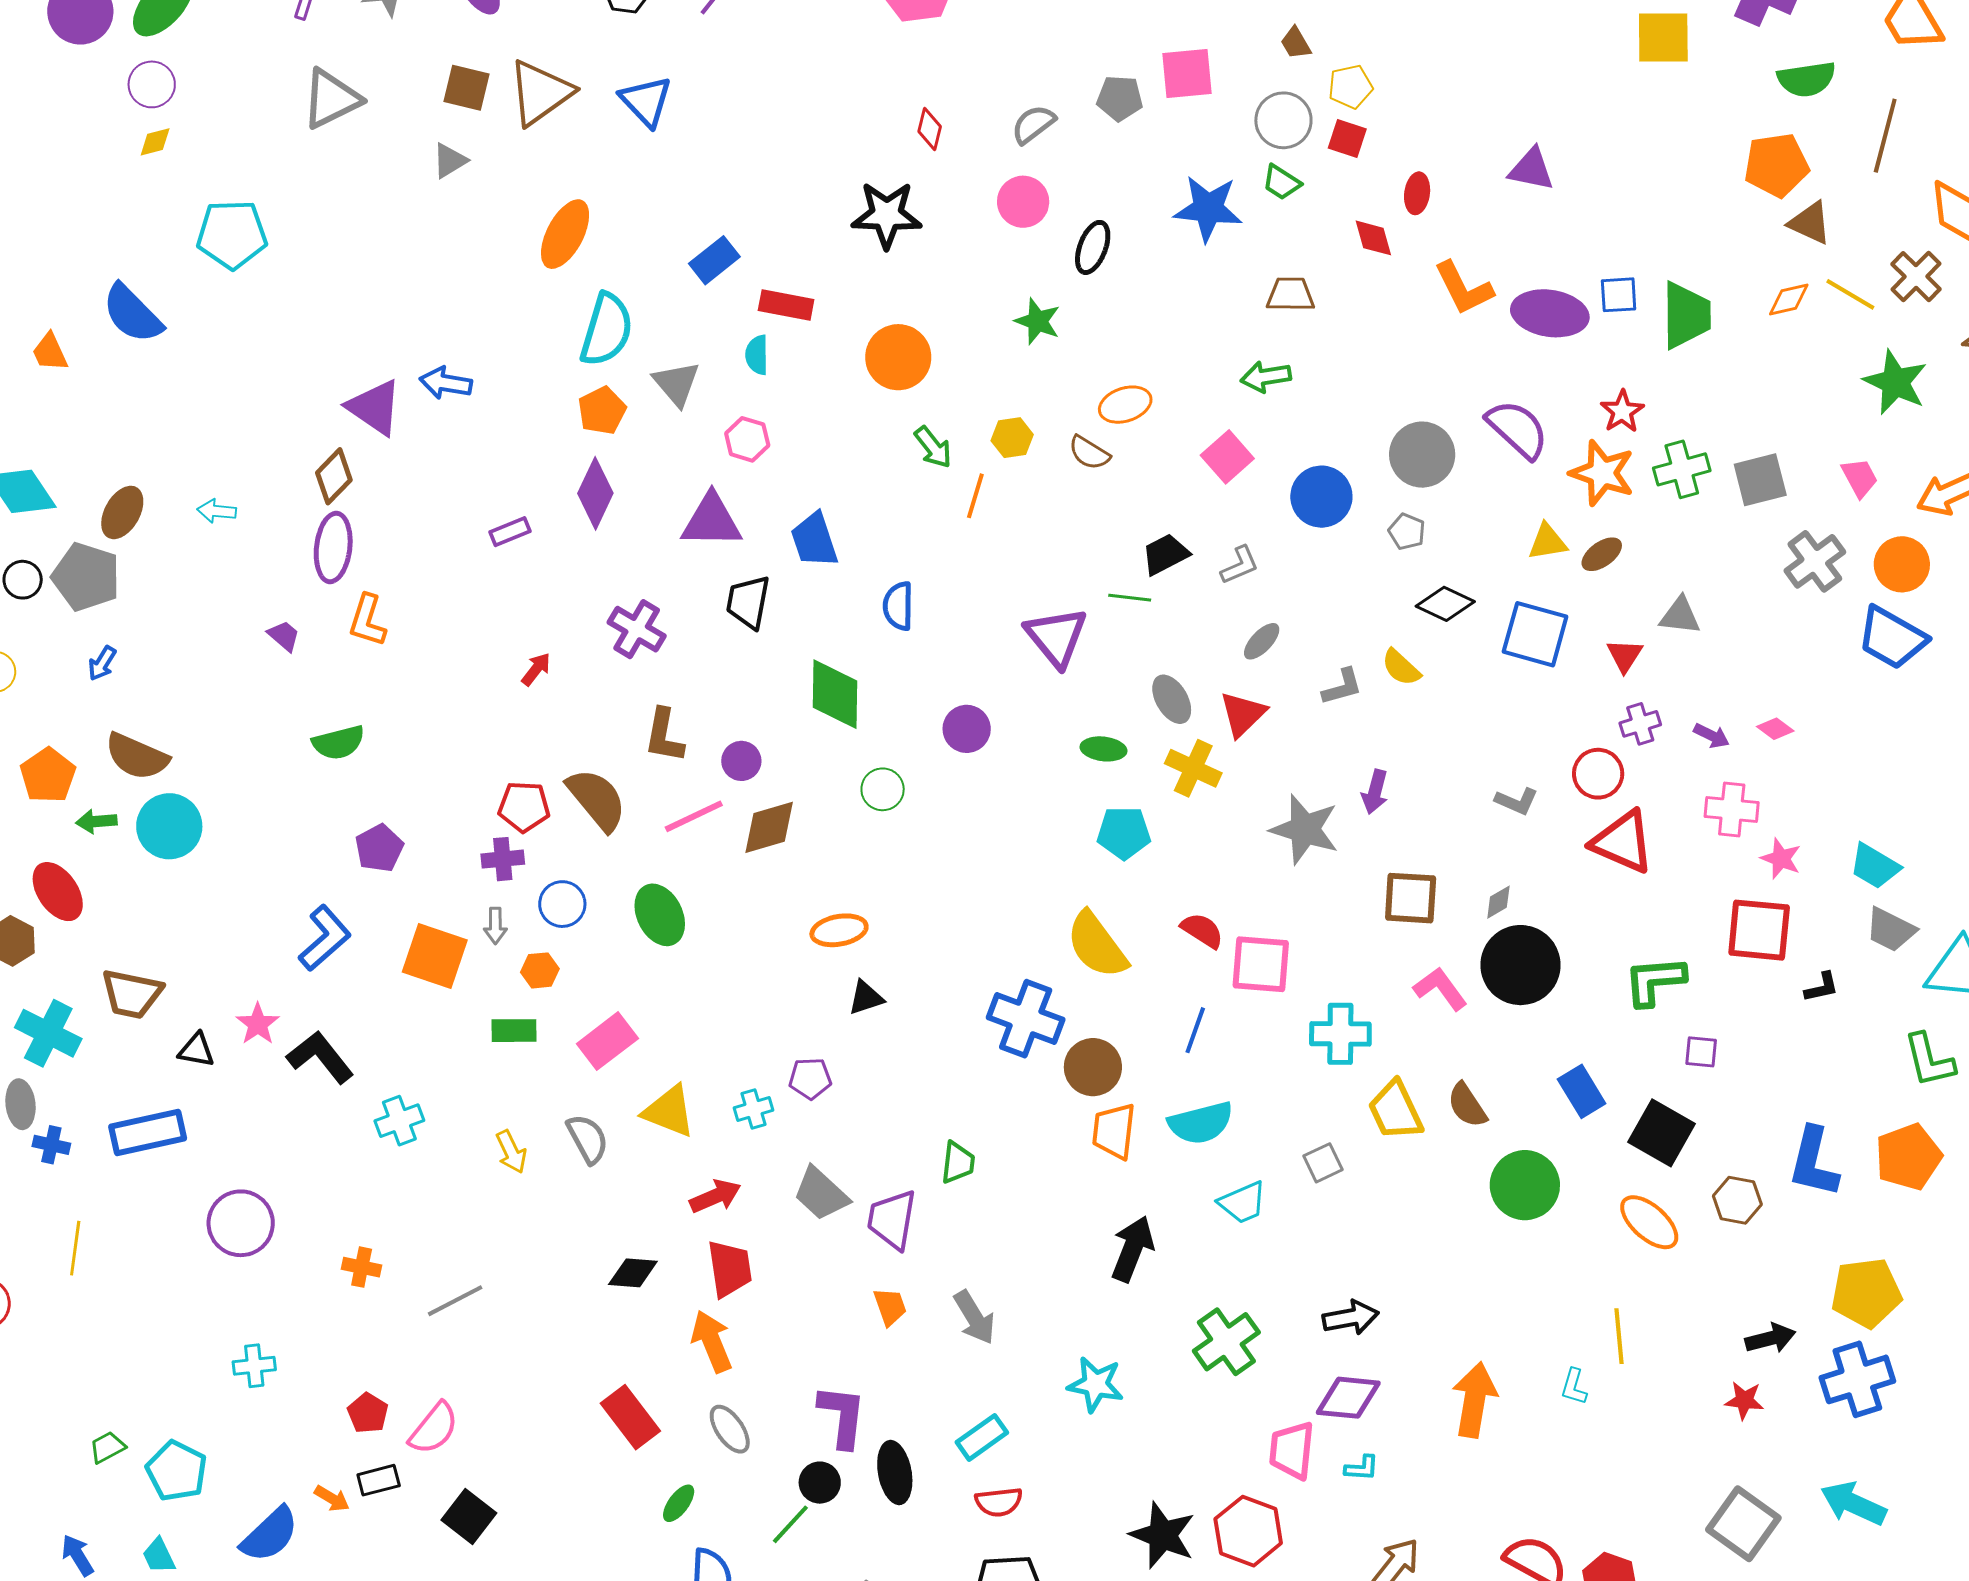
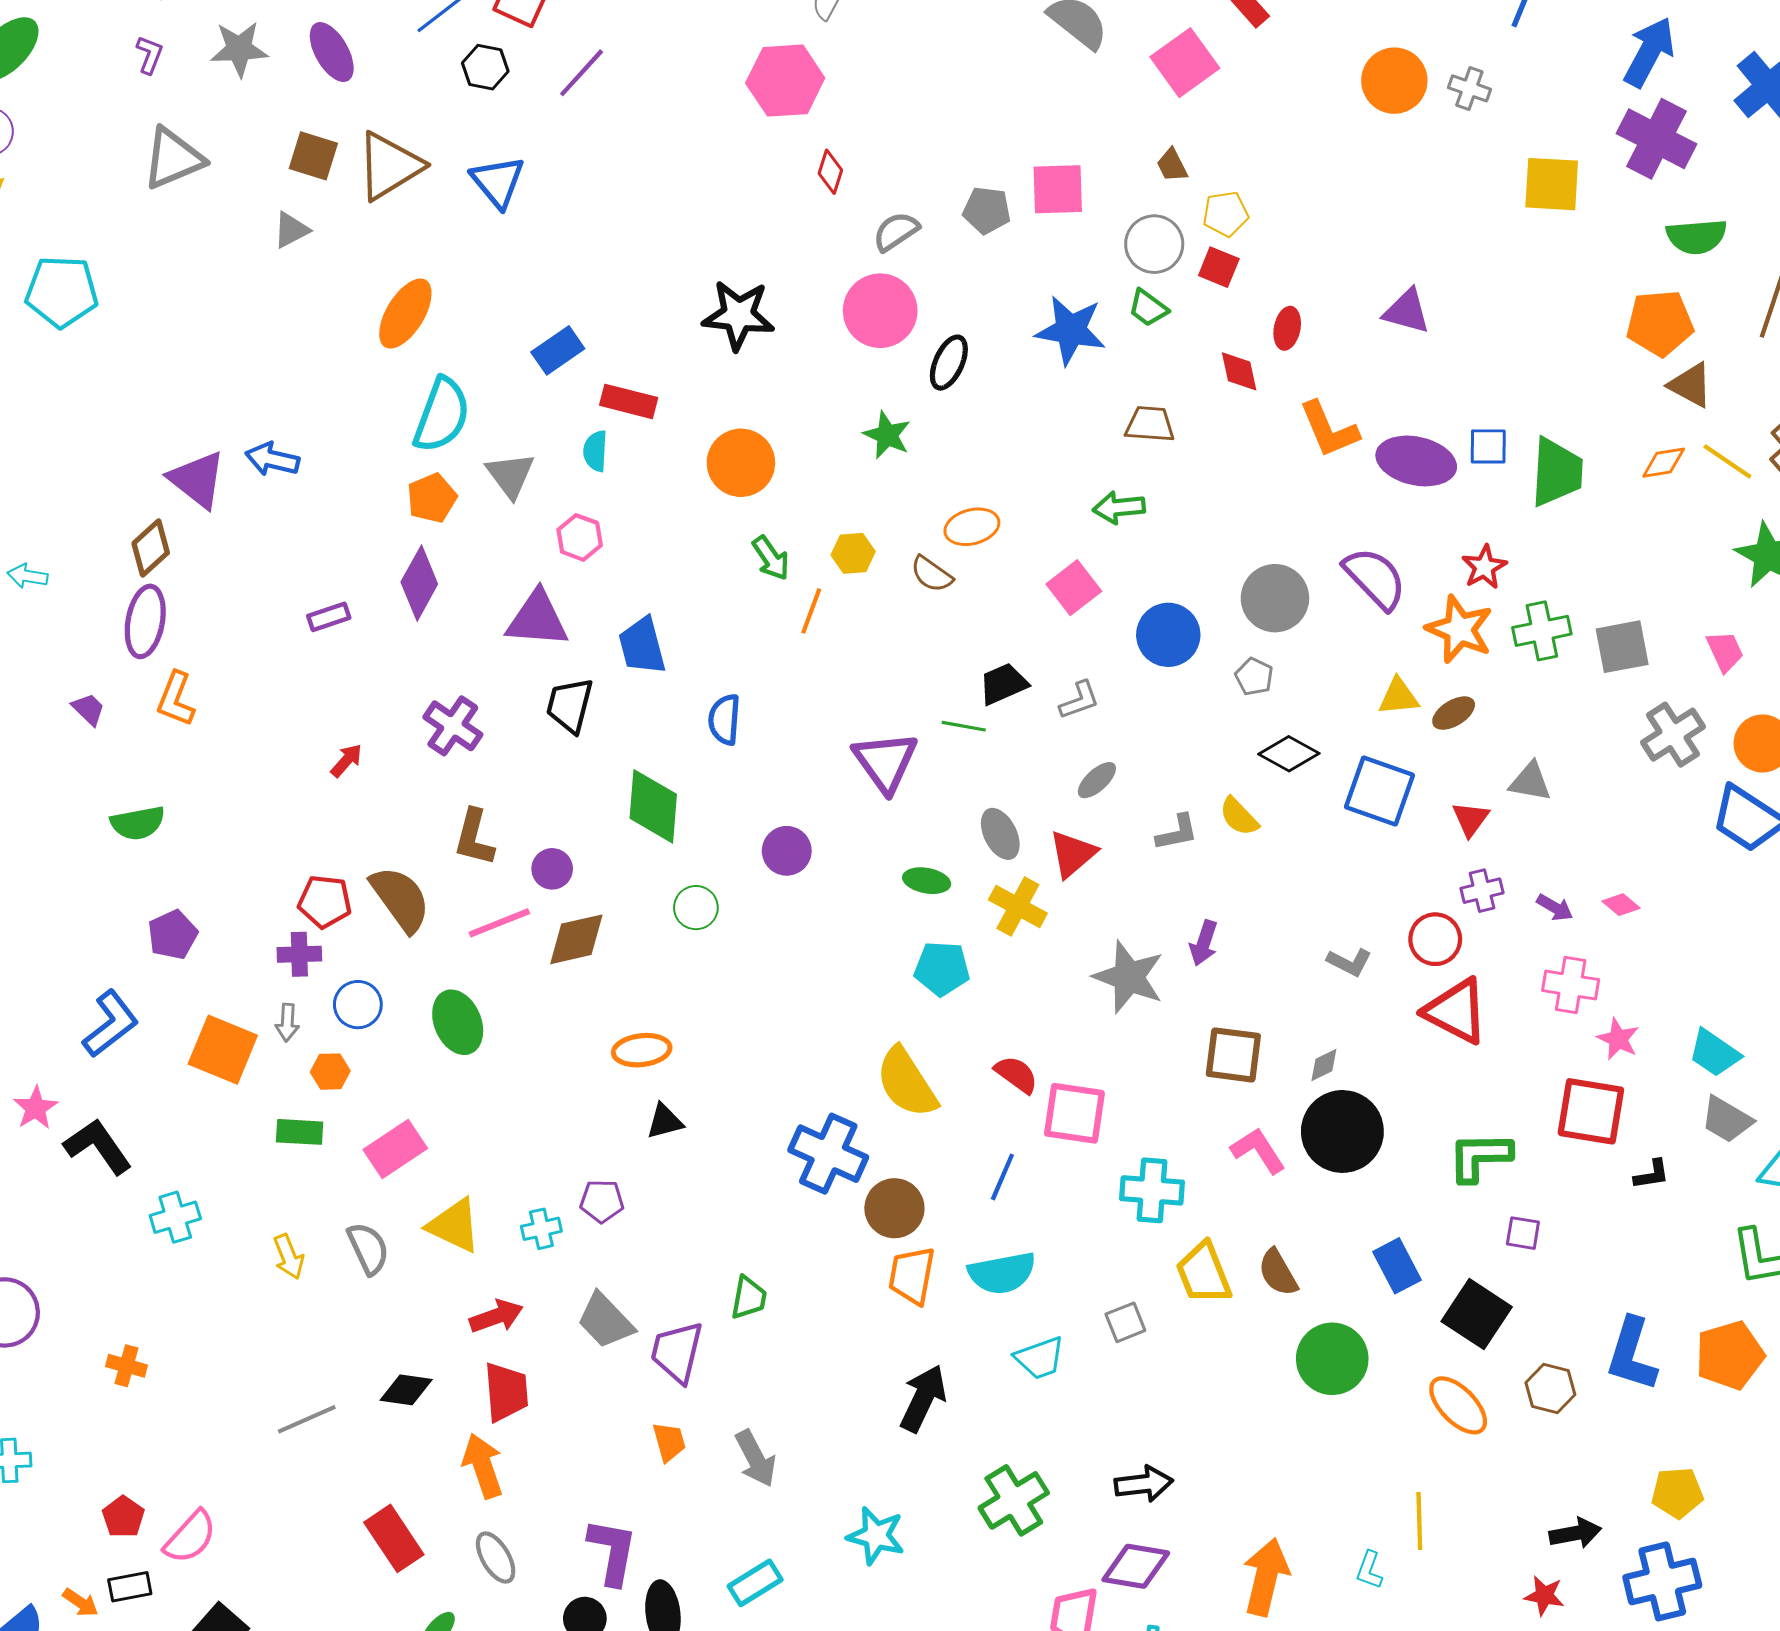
red diamond: (930, 129) -> (830, 172), moved
pink circle: (1023, 202) -> (880, 311), size x1.4
yellow pentagon: (1866, 1293) -> (1677, 1493), size x0.7
gray line: (455, 1301) -> (307, 1419), moved

